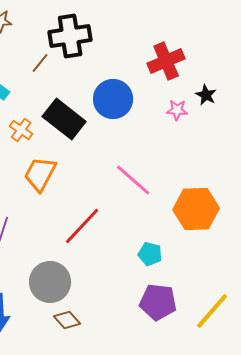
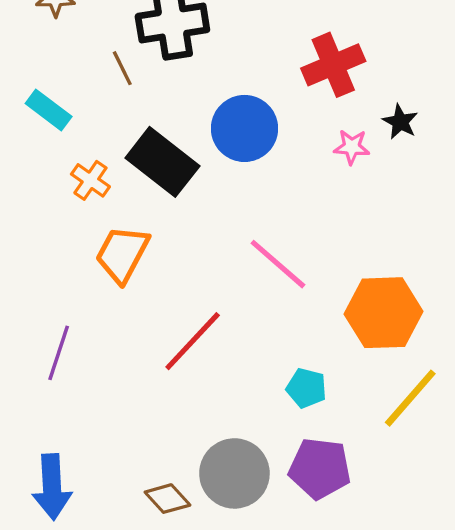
brown line: (40, 63) -> (122, 68), turned -65
gray circle: (50, 282) -> (234, 473), moved
yellow line: (212, 311) -> (410, 398), moved

